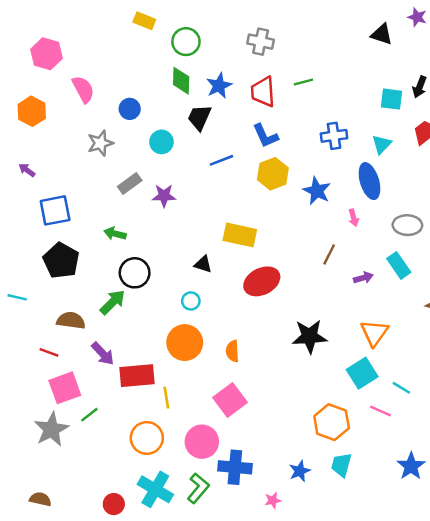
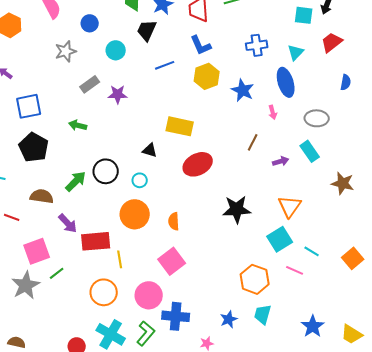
black circle: (135, 273) -> (106, 171), moved
red line: (49, 352) -> (12, 217), moved
blue star: (411, 466) -> (313, 326), moved

